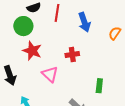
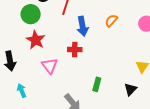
blue arrow: (84, 22) -> (82, 26), moved
orange semicircle: (115, 33) -> (111, 21), moved

